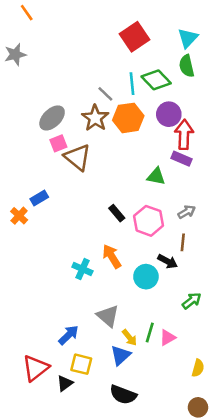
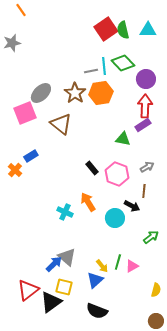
cyan triangle: (188, 38) -> (148, 30), turned 48
green semicircle: (187, 66) -> (123, 30), moved
gray line: (105, 94) -> (91, 71), moved, turned -56
purple circle: (169, 114) -> (146, 79), moved
pink square: (58, 143) -> (25, 113), moved, size x1.6
purple rectangle: (181, 159) -> (143, 125), turned -56
gray triangle: (108, 316) -> (67, 257), moved
black triangle: (65, 383) -> (51, 302), size x1.6

